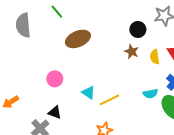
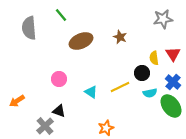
black circle: (138, 29) -> (142, 73), moved
brown star: (132, 52) -> (120, 37), moved
yellow line: (109, 100) -> (120, 87), moved

